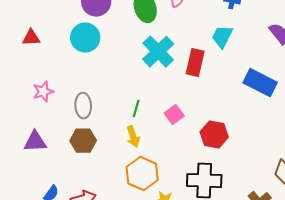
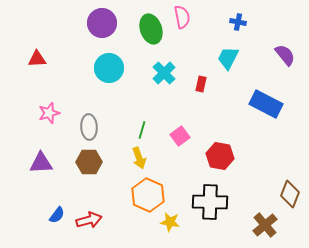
cyan circle: (85, 38) -> (109, 68), moved
cyan cross: (158, 52) -> (164, 73), size x0.7
red rectangle: (195, 63) -> (201, 84), size x0.6

